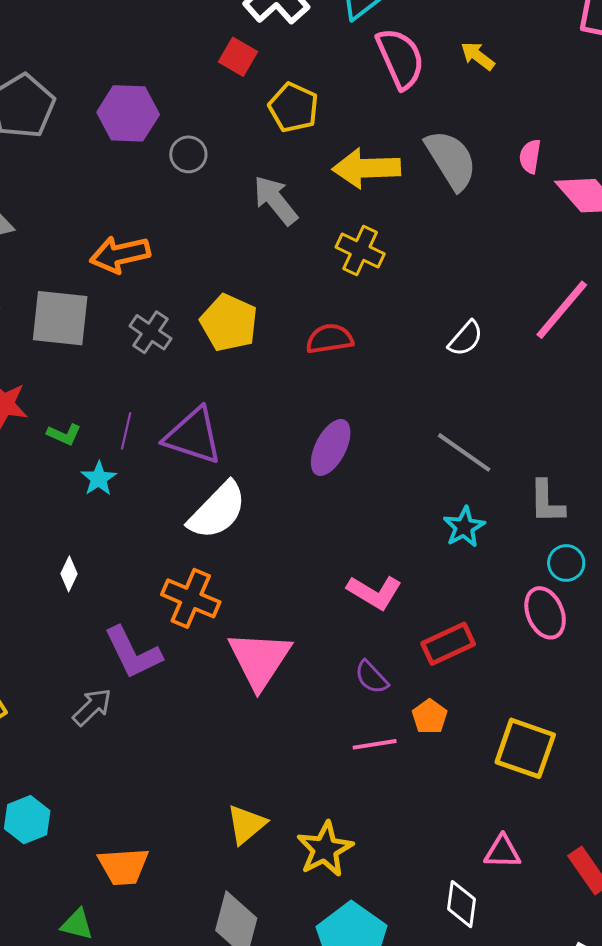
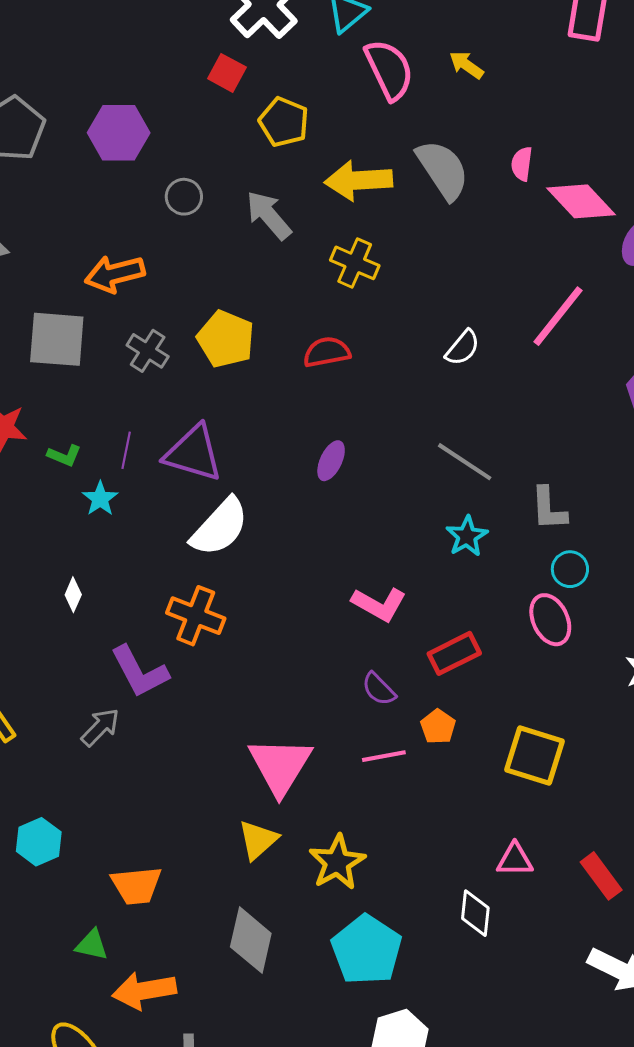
gray circle: (188, 154) -> (184, 197), moved
purple ellipse: (331, 447) -> (331, 461), size x0.7
pink triangle: (260, 660) -> (280, 766), moved

